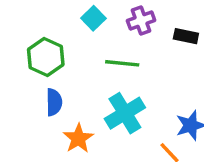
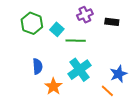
cyan square: (93, 18) -> (57, 29), moved
green hexagon: (46, 57) -> (32, 23), moved

